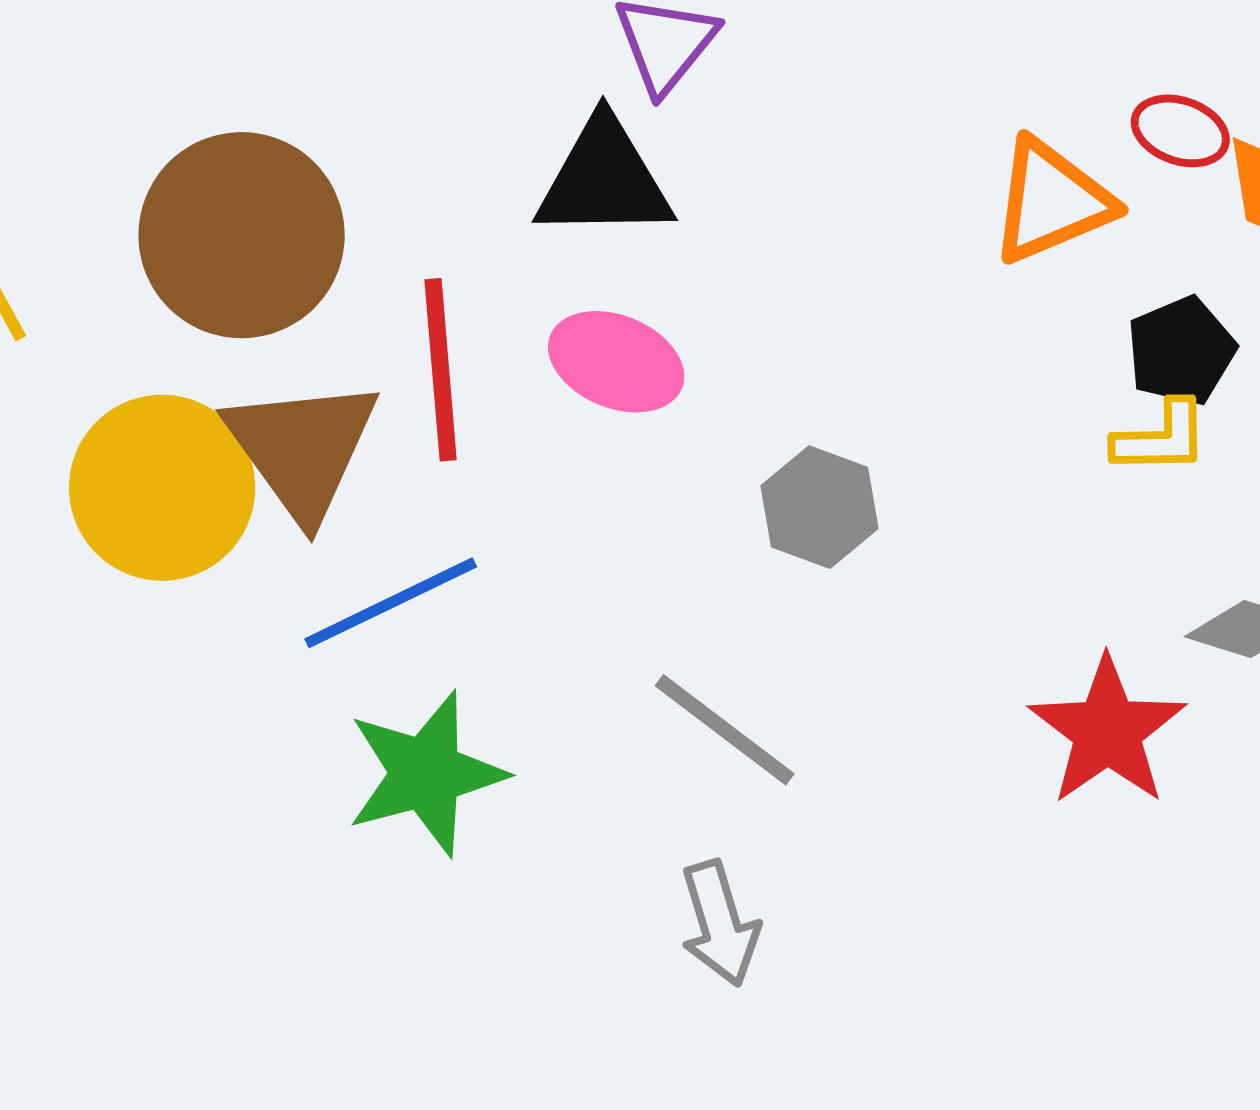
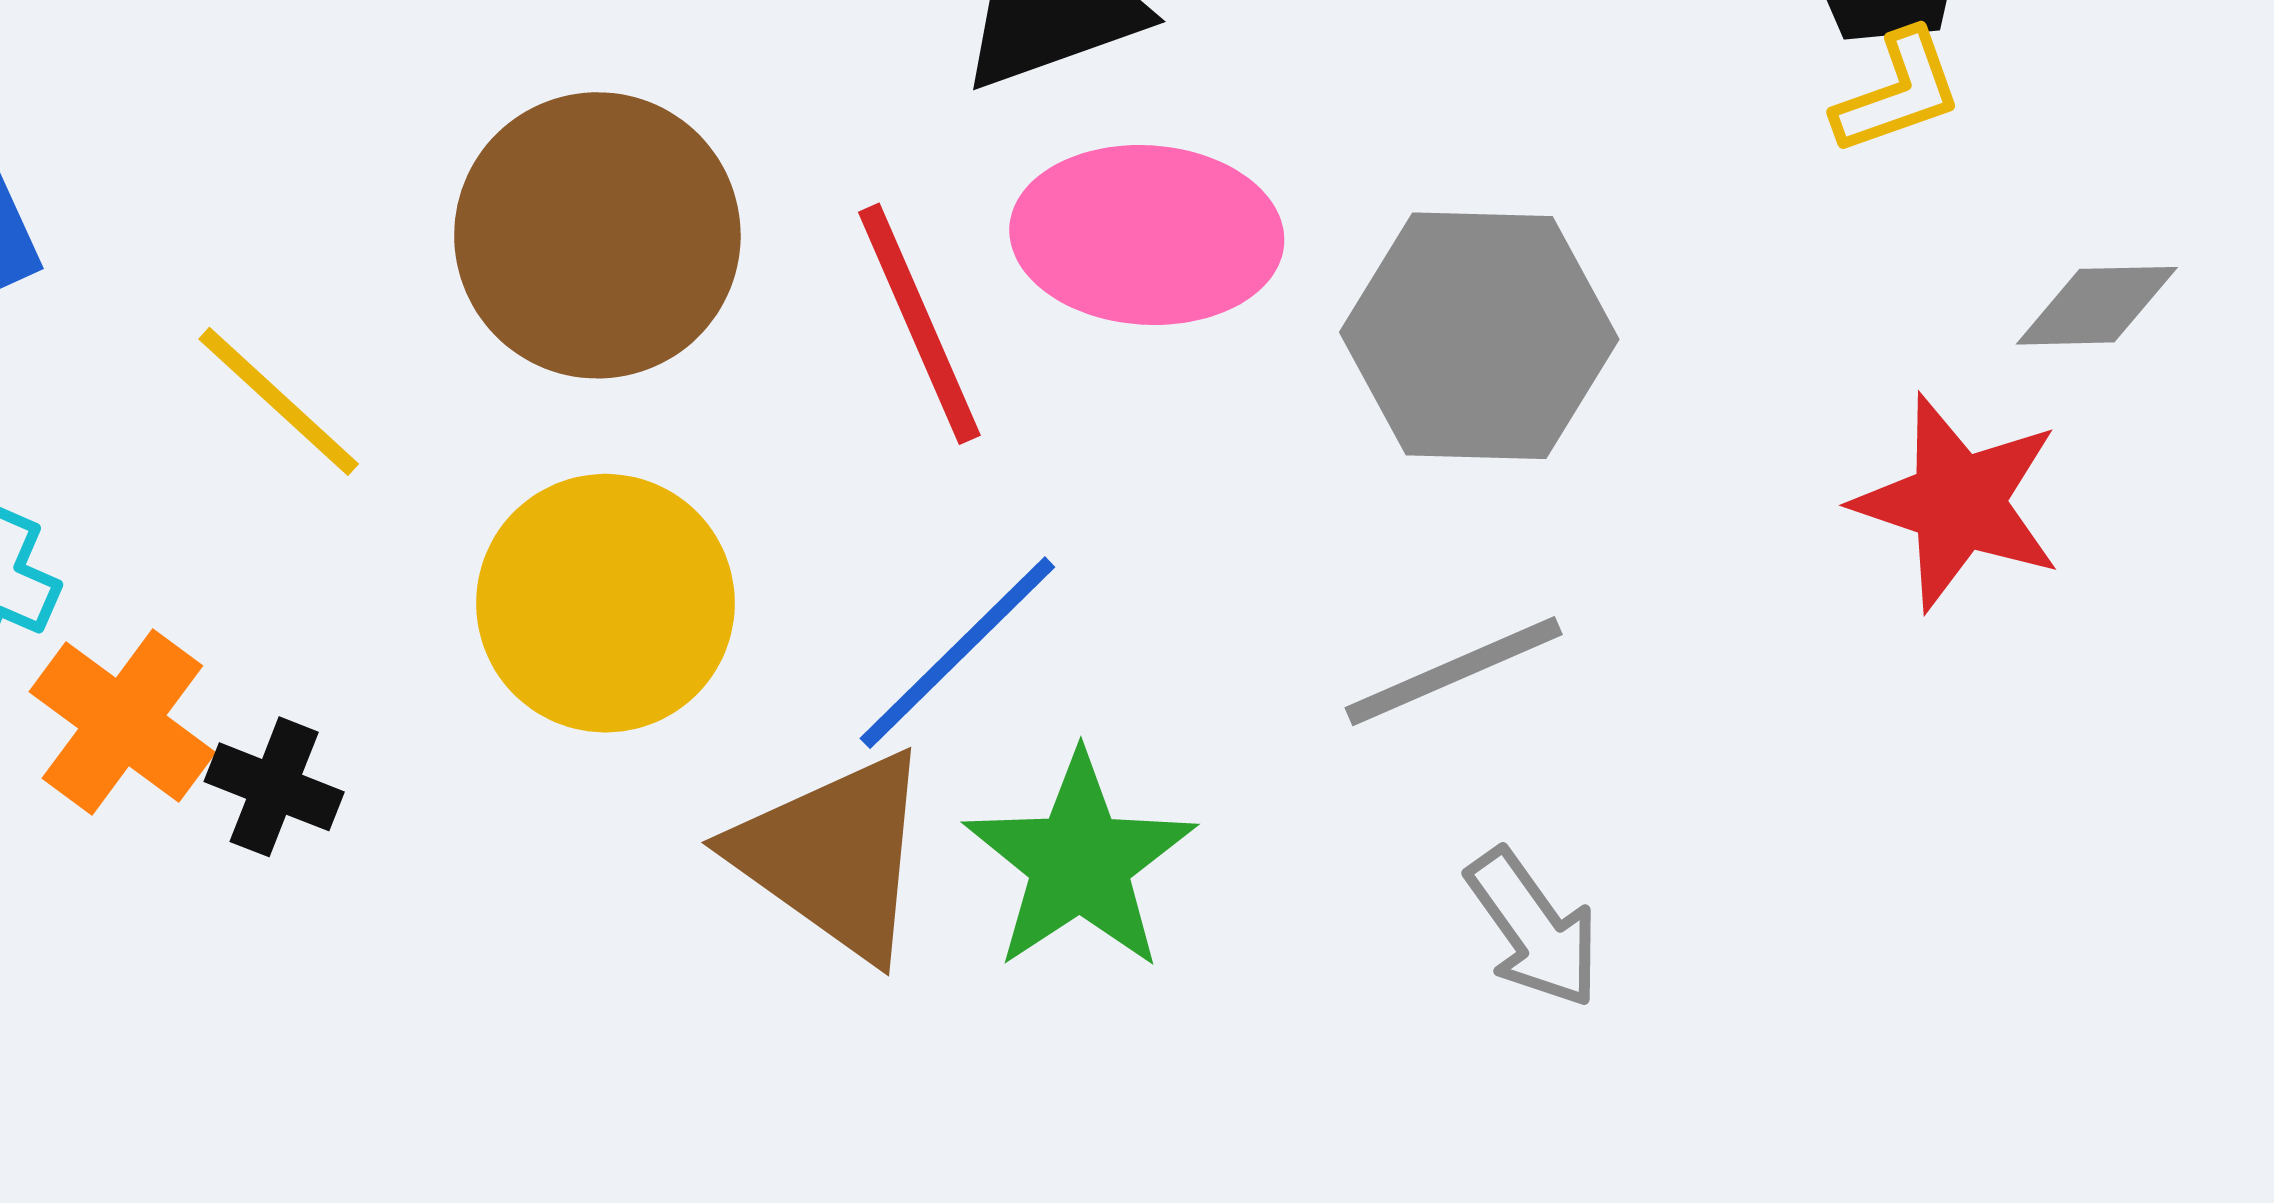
pink ellipse: (616, 362) -> (1147, 235), size x1.4
brown triangle: (302, 449) -> (834, 855), moved
gray hexagon: (819, 507) -> (1479, 336), size x1.6
gray line: (725, 730) -> (1454, 671), turned -42

